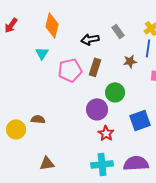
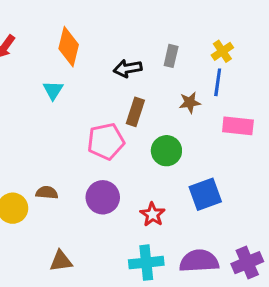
gray rectangle: (118, 31) -> (171, 56), turned 48
pink pentagon: (70, 70) -> (106, 141), moved
purple circle: (97, 109) -> (103, 197), moved

